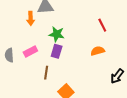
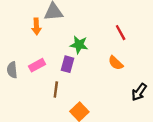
green star: (57, 34) -> (79, 45), moved
orange semicircle: (98, 51) -> (116, 63), turned -120

